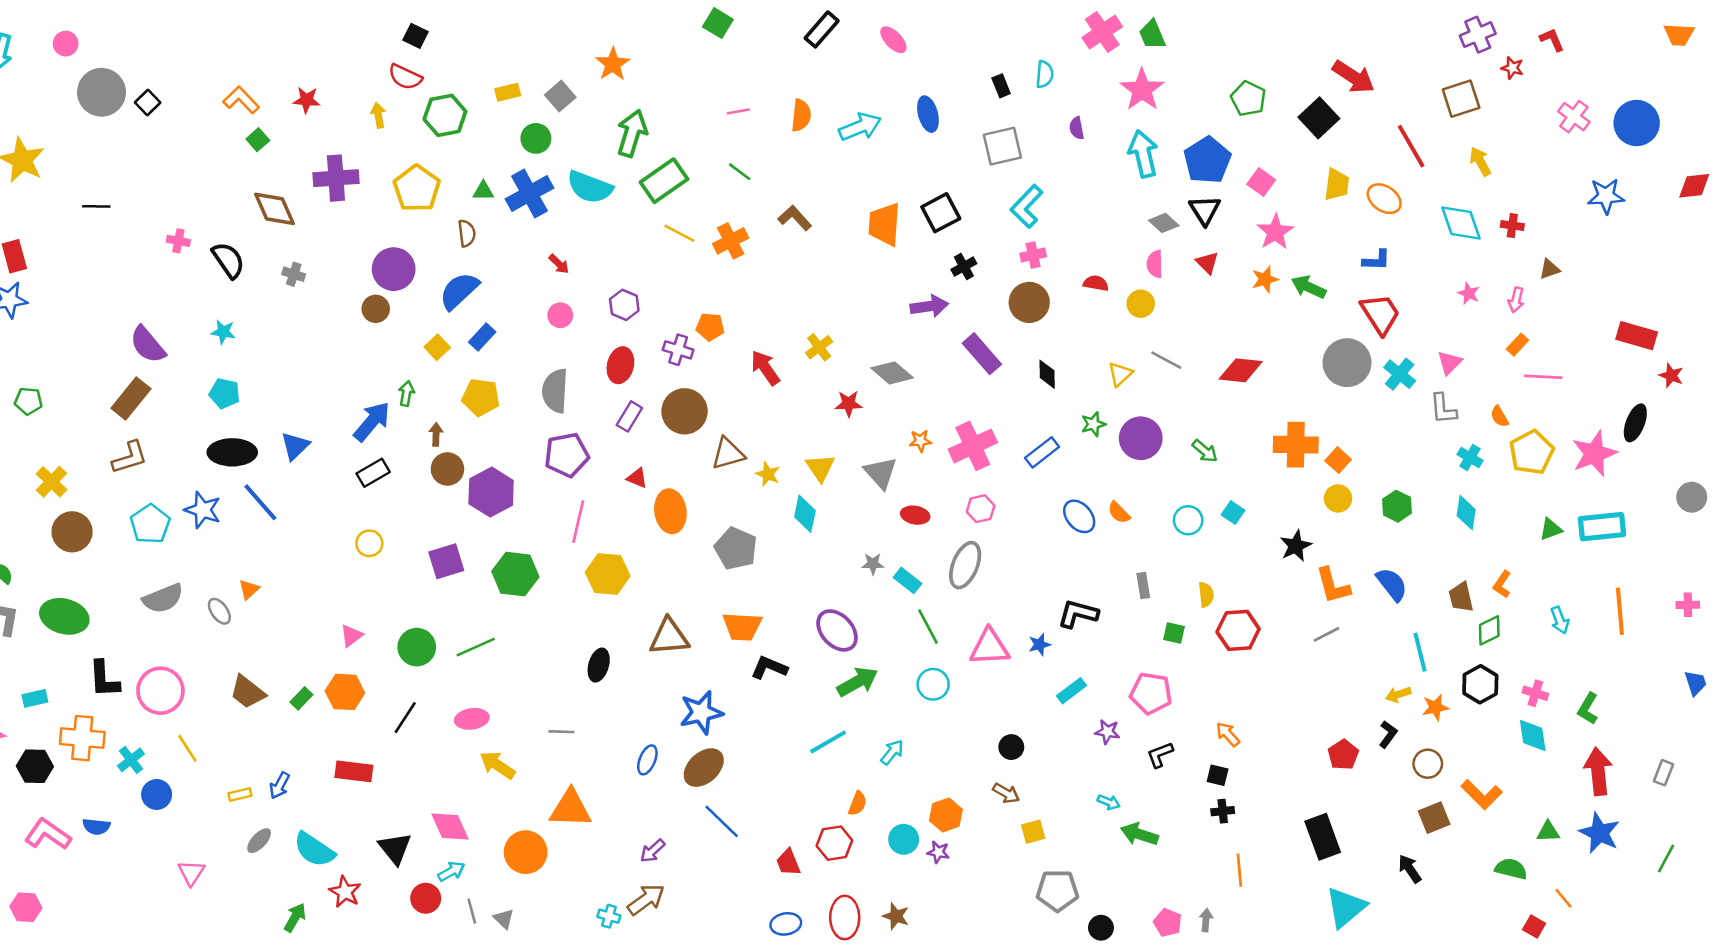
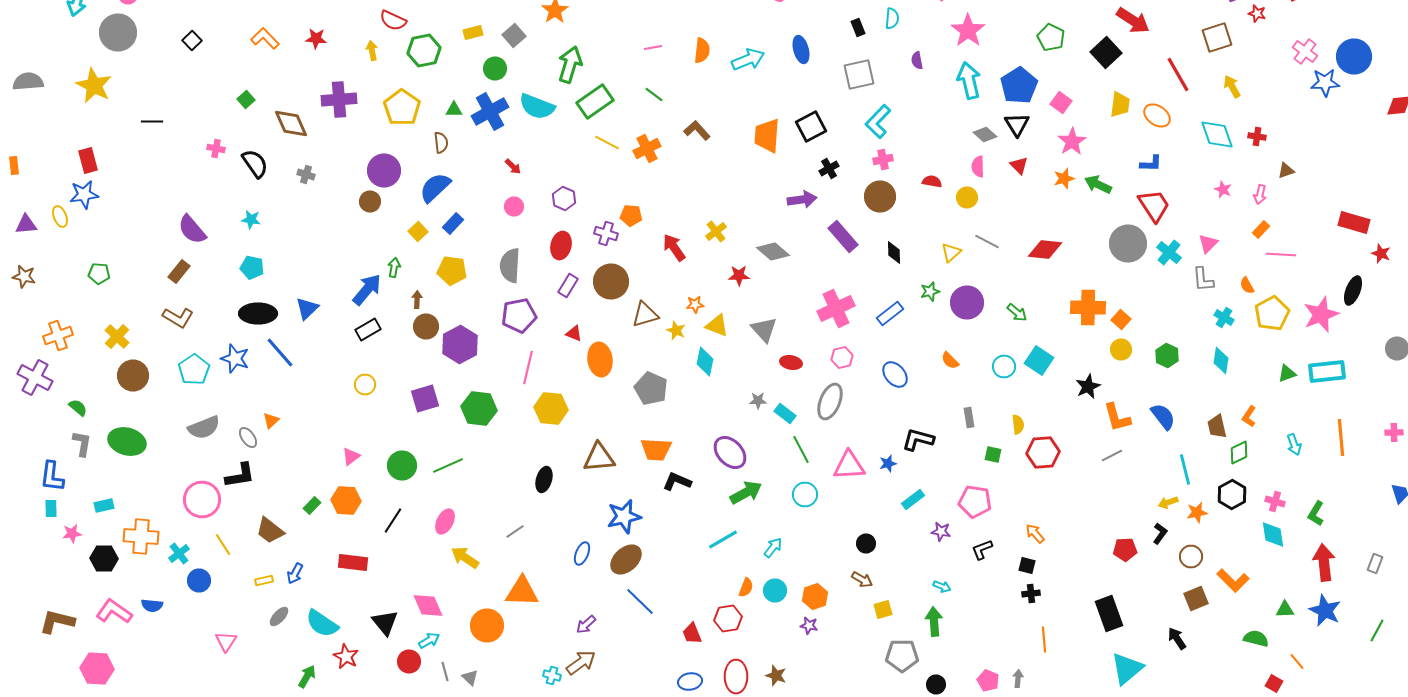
gray circle: (101, 92) -> (118, 32), moved
green square: (258, 140) -> (246, 100), moved
blue star: (1606, 196) -> (1325, 82), moved
brown rectangle: (131, 399) -> (179, 272), size x0.7
orange star: (920, 441) -> (695, 304), moved
brown L-shape: (130, 457) -> (178, 318), turned 48
yellow triangle: (820, 468) -> (717, 326), turned -35
cyan square: (1233, 513) -> (1039, 360), size x1.6
blue ellipse: (1079, 516) -> (895, 374), moved
black L-shape: (104, 679) -> (240, 476), moved, turned -96
brown trapezoid: (248, 692) -> (270, 530), moved
pink ellipse: (472, 719) -> (445, 522), turned -55
gray line: (562, 732) -> (515, 532), turned -36
red pentagon: (1343, 755) -> (1125, 550), turned 30
green arrow: (1139, 834) -> (934, 622), moved, turned 68
cyan circle: (904, 839) -> (775, 590), moved
pink hexagon: (26, 907) -> (97, 668), size x1.4

